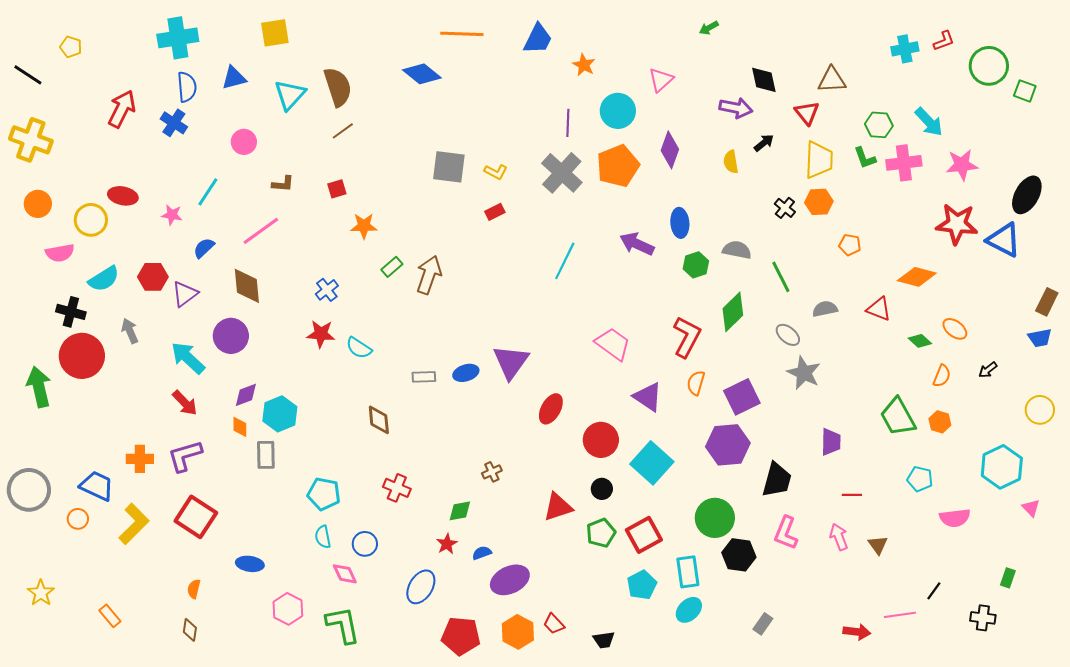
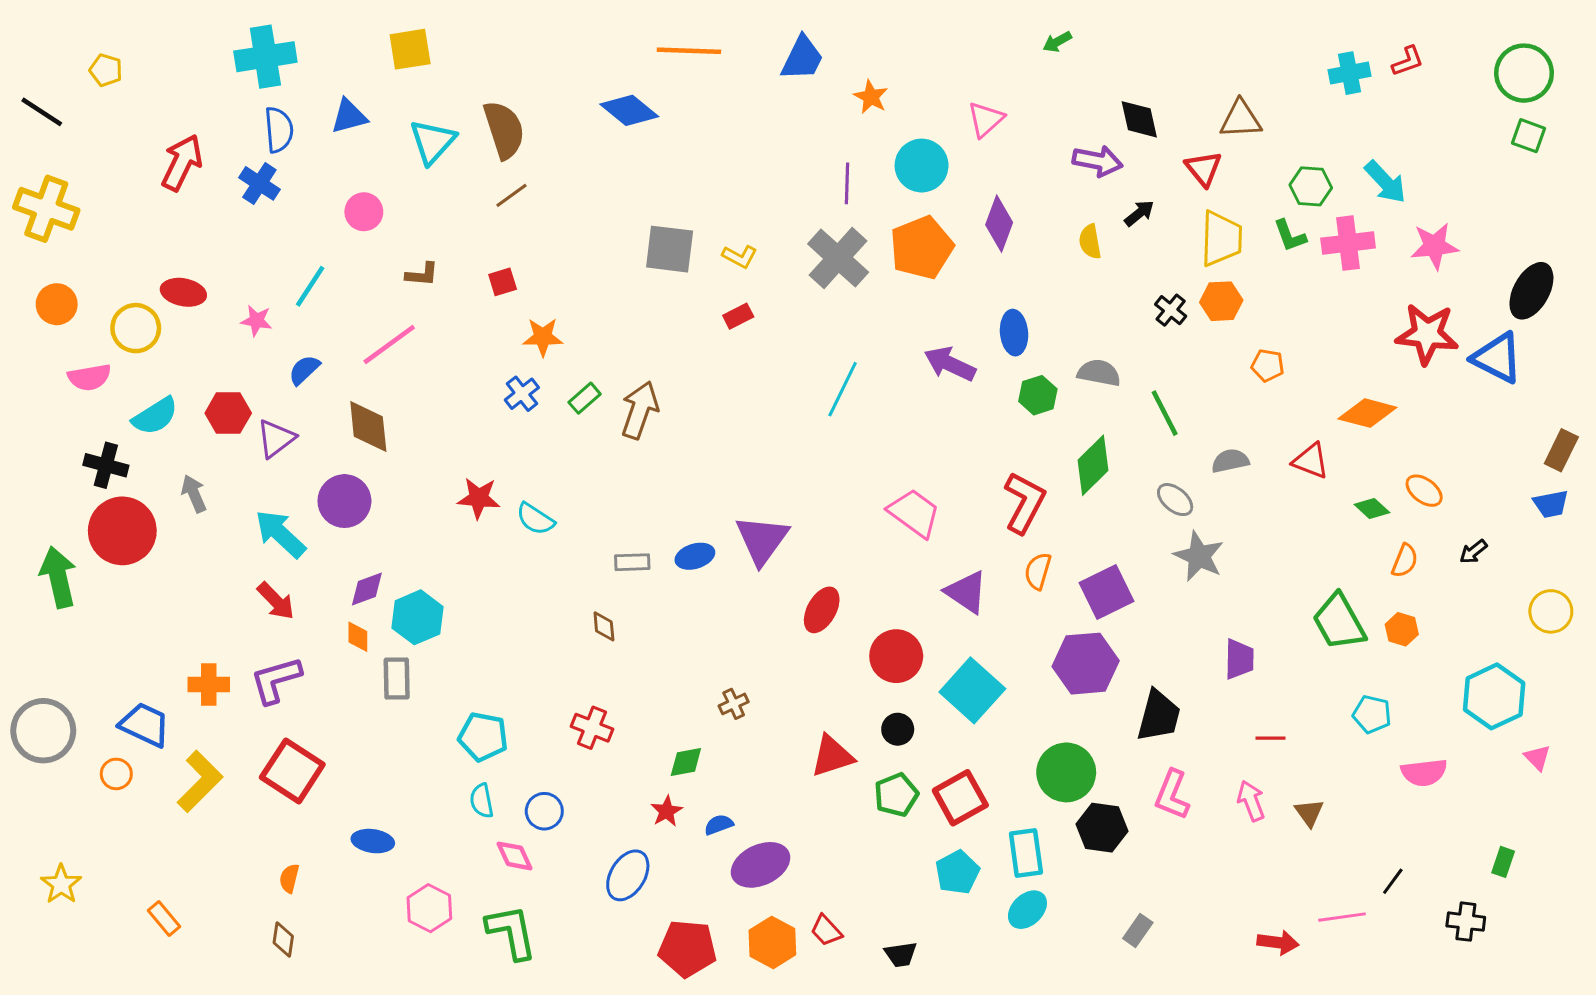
green circle: (989, 66) -> (1524, 73), moved
blue cross: (327, 290) -> (522, 394), moved
brown diamond: (379, 420) -> (604, 626), moved, size x0.7

